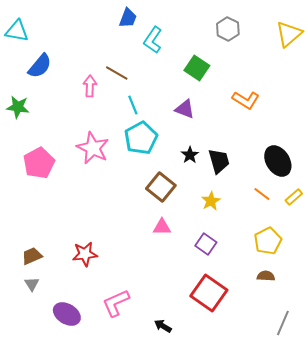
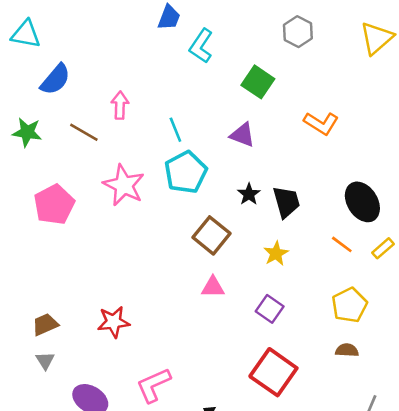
brown line: (117, 73) -> (84, 132), moved

